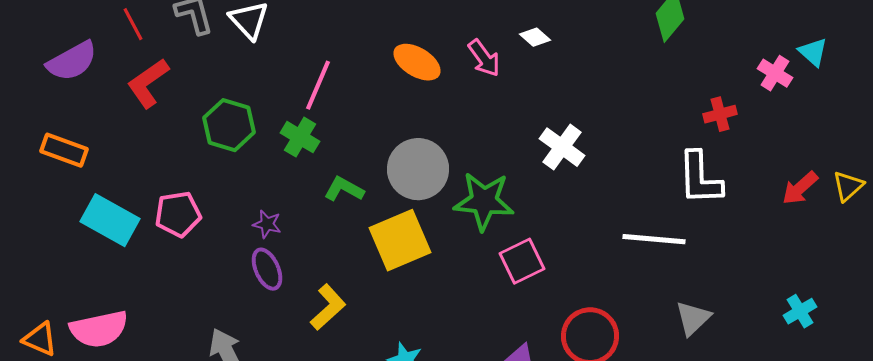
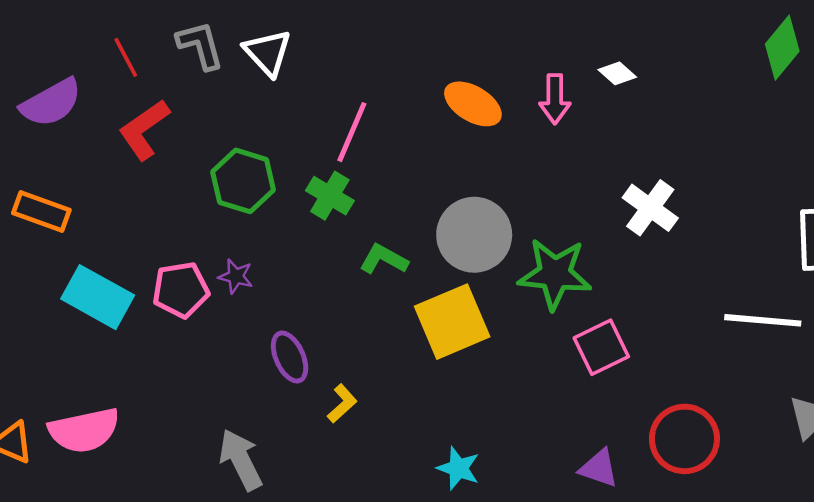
pink arrow: (484, 58) -> (555, 99), turned 36
purple star: (267, 224) -> (236, 276), moved
yellow L-shape: (328, 307) -> (342, 403), moved, size x0.7

